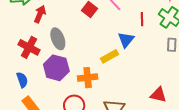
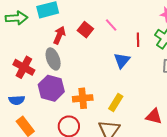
red arrow: (40, 14) -> (59, 35), moved
yellow rectangle: (110, 56) -> (116, 102), moved, turned -30
blue semicircle: (22, 80) -> (17, 100), turned 105

